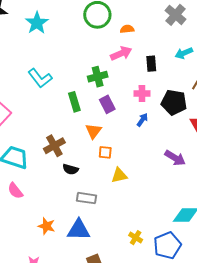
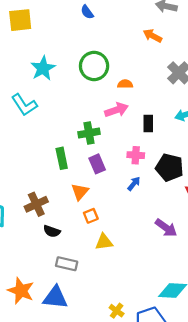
cyan star: (37, 23) -> (43, 68), moved
cyan L-shape: (40, 78) -> (24, 105), moved
orange square: (105, 152) -> (91, 216), turned -32
orange star: (47, 226) -> (21, 291), size x1.4

